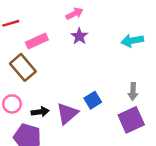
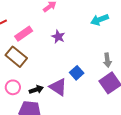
purple star: (79, 36) -> (58, 37), moved
purple triangle: (67, 113) -> (58, 87), turned -36

